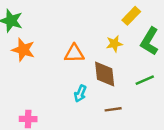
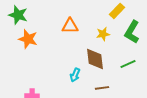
orange triangle: (74, 53) -> (70, 26), moved

